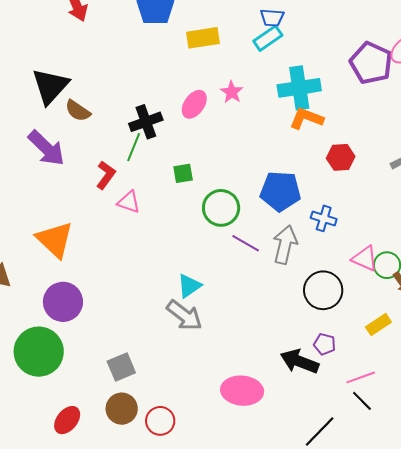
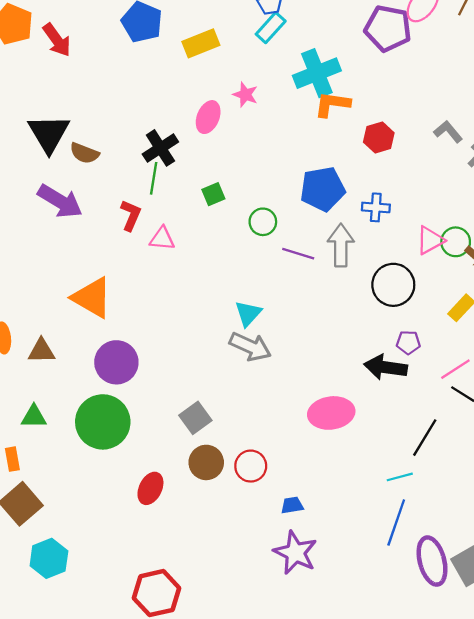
green circle: (221, 208) -> (263, 222), size x0.7
pink triangle: (365, 259) -> (430, 240), turned -40

